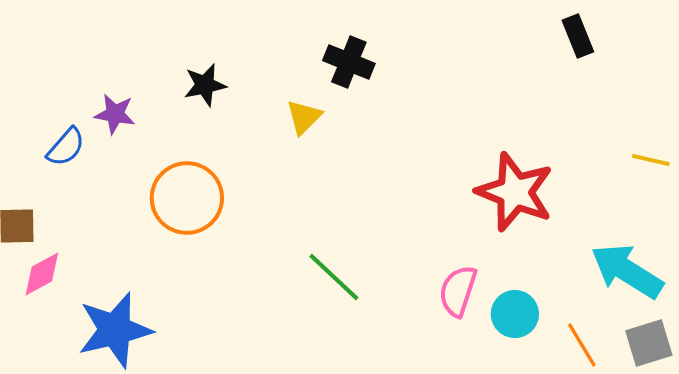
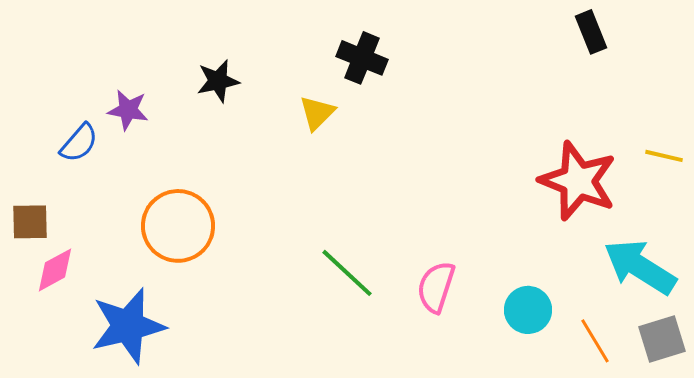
red star: (515, 192) -> (578, 181), moved
orange circle: (187, 198) -> (178, 226), moved
pink semicircle: (458, 291) -> (436, 287), moved

